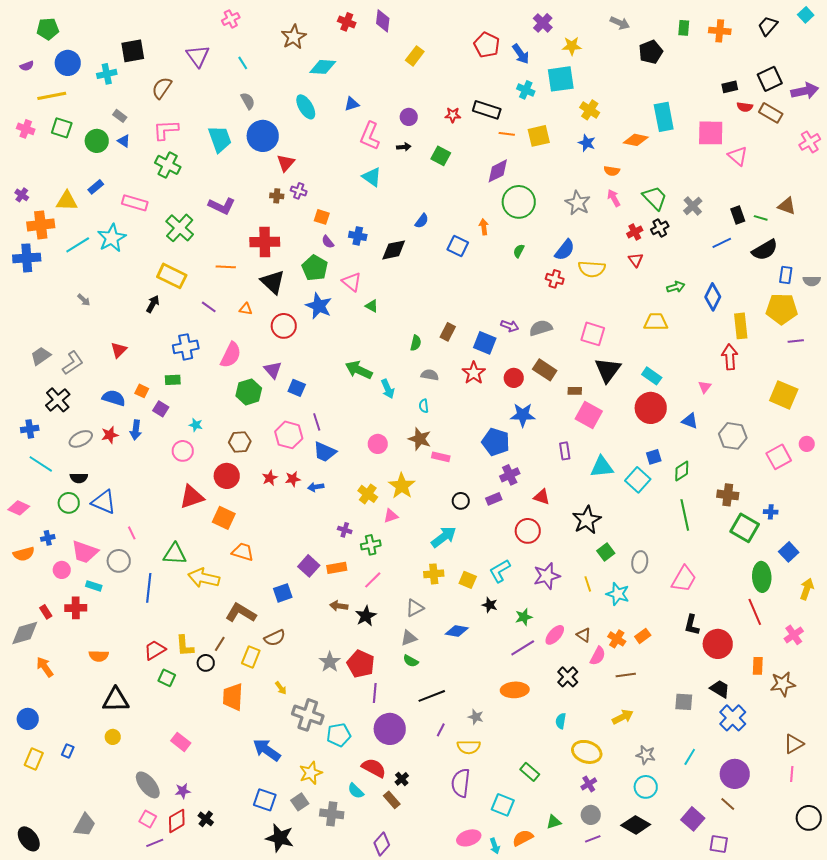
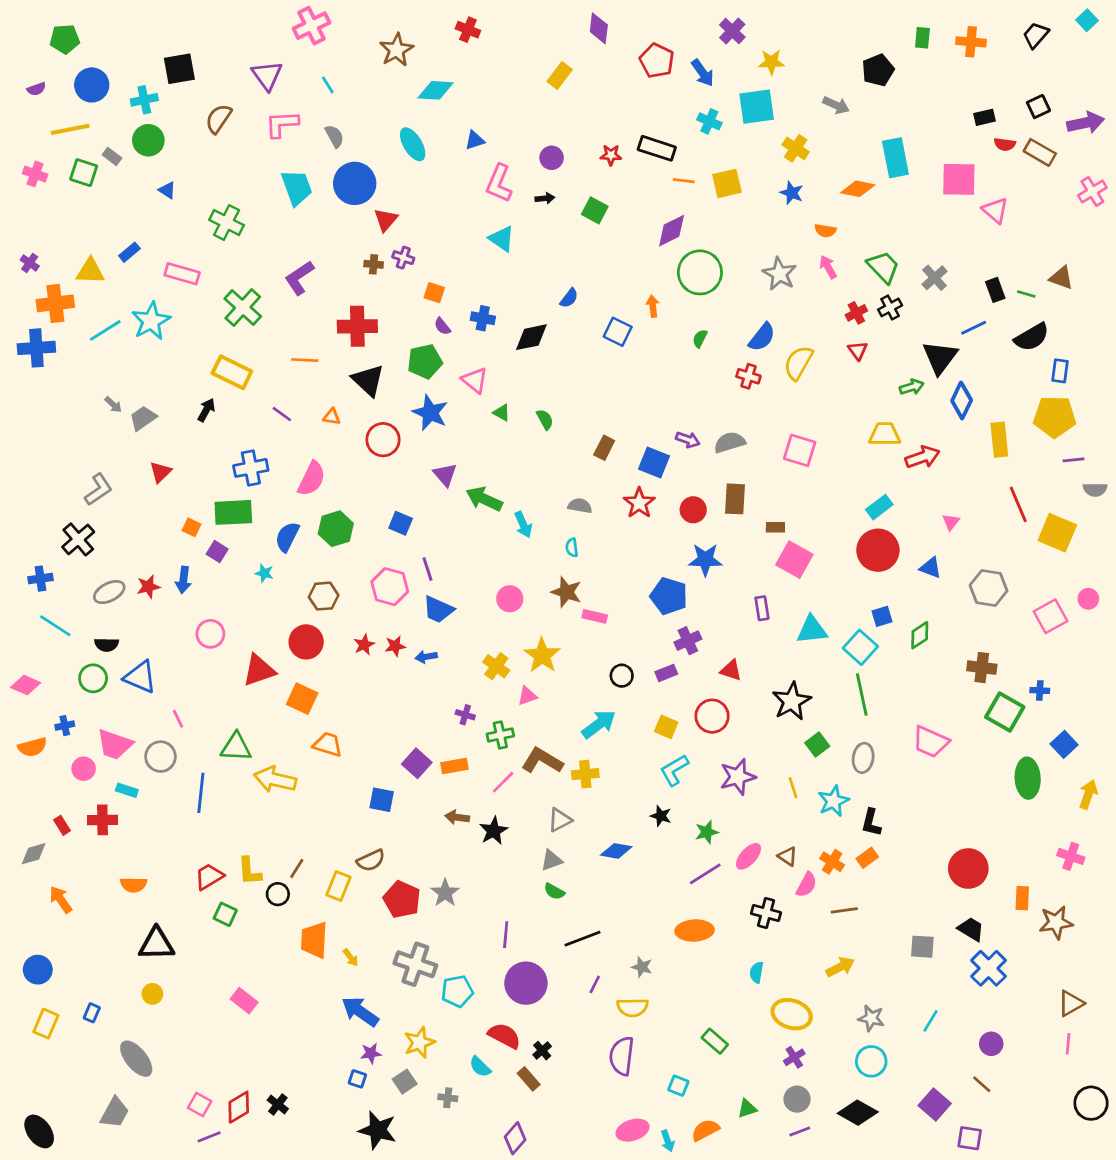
pink cross: (231, 19) -> (312, 26), size x1.5
purple diamond: (383, 21) -> (599, 28), moved
gray arrow: (620, 23) -> (836, 105), moved
black square: (770, 79) -> (1038, 107), size x0.7
gray rectangle: (120, 116) -> (112, 156), moved
pink L-shape: (166, 130) -> (282, 124), moved
green circle: (97, 141) -> (148, 140), moved
purple L-shape: (222, 206) -> (299, 278), turned 120
green pentagon: (315, 268) -> (425, 361), turned 30
yellow semicircle: (592, 269) -> (798, 363), turned 116
gray semicircle: (812, 281) -> (1095, 490), moved
green semicircle: (416, 343) -> (545, 419), moved, turned -42
gray trapezoid: (41, 356) -> (143, 418), moved
red arrow: (730, 357) -> (922, 457), moved, turned 75
purple triangle: (273, 370) -> (445, 475), moved
brown rectangle: (545, 370) -> (735, 499), turned 60
black triangle: (608, 370) -> (940, 357), moved
cyan rectangle: (652, 376) -> (879, 507), turned -72
green rectangle: (173, 380) -> (233, 512), size x1.8
blue semicircle: (114, 398) -> (287, 537), moved, turned -80
pink circle: (183, 451) -> (210, 634), moved
green line: (685, 515) -> (862, 695), moved
pink trapezoid: (684, 579) -> (931, 742), moved, turned 84
yellow square: (468, 580) -> (666, 727), moved
blue square: (283, 593) -> (382, 800), turned 30
cyan star: (618, 594) -> (833, 801), turned 30
red line: (755, 612) -> (1018, 504), moved
brown L-shape: (241, 613) -> (542, 761), moved
black L-shape: (692, 625) -> (871, 823), moved
gray diamond: (25, 633) -> (34, 854), size x0.7
pink cross: (794, 635) -> (1071, 856), turned -36
red pentagon: (361, 664) -> (402, 900), moved
black cross: (568, 677) -> (766, 913), turned -30
yellow arrow: (281, 688) -> (351, 958), moved
purple circle: (735, 774) -> (991, 1044), size x0.6
gray ellipse: (148, 785) -> (136, 1059), moved
purple star: (183, 791) -> (371, 1053), moved
blue square: (265, 800) -> (357, 1079), size x0.6
cyan square: (503, 805) -> (678, 1086), size x0.7
gray cross: (332, 814) -> (448, 1098), size x0.6

